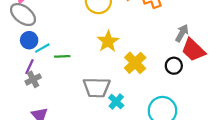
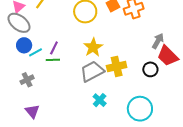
yellow cross: (135, 63) -> (117, 66), turned 30
purple line: (29, 67) -> (54, 48), moved
gray trapezoid: (97, 88) -> (92, 71), moved, turned 150

